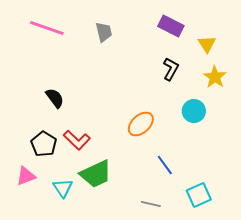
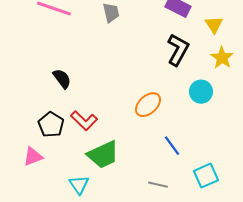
black L-shape: (171, 69) -> (178, 50), size x1.4
cyan triangle: (63, 188) -> (79, 185), moved

